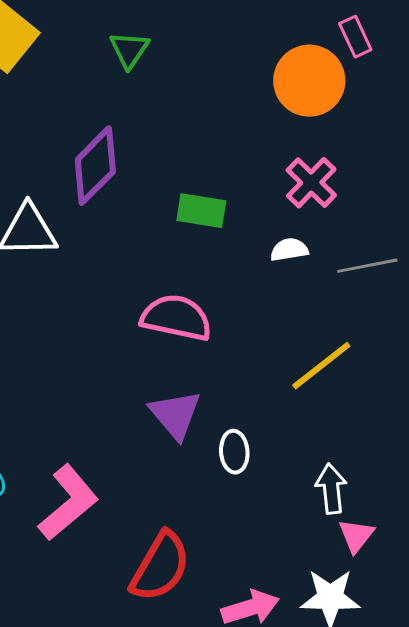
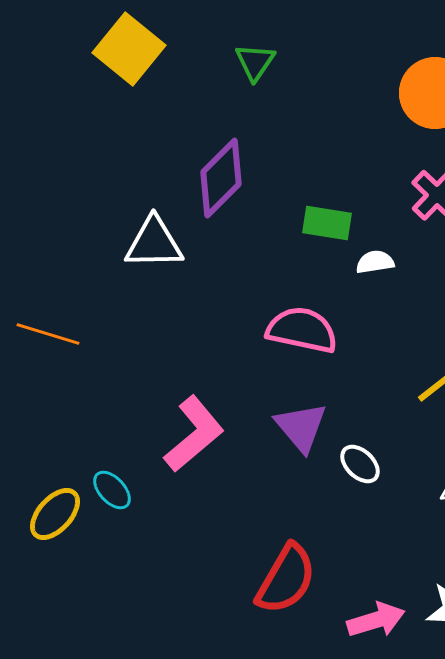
white semicircle: (289, 250) -> (375, 262), moved
white ellipse: (234, 452) -> (360, 464), turned -42
pink L-shape: (68, 503) -> (194, 434), moved

